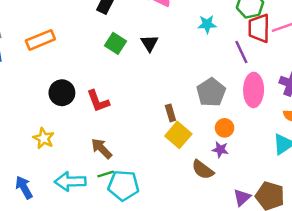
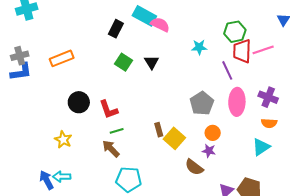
brown rectangle: (170, 113) -> (159, 130), moved
green line: (106, 174) -> (117, 131), moved
cyan arrow: (70, 181) -> (62, 177), moved, size x0.7

